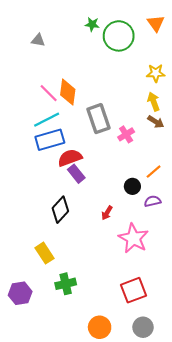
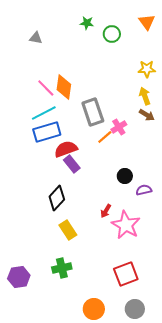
green circle: (119, 36) -> (112, 34), size x0.6
orange line: (154, 172) -> (105, 137), moved
red arrow: (107, 213) -> (106, 211), moved
yellow rectangle: (44, 253) -> (68, 230), moved

